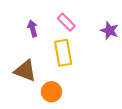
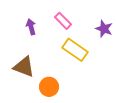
yellow rectangle: (63, 53) -> (75, 50), moved, turned -45

